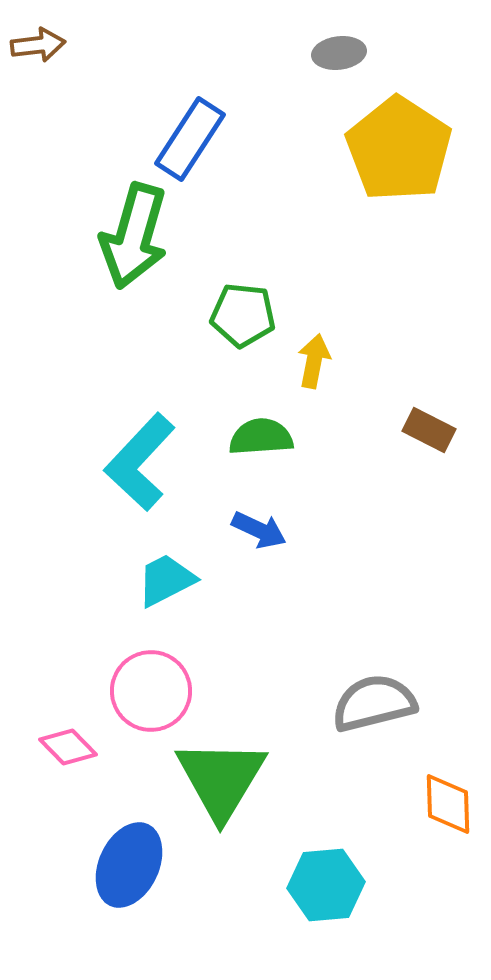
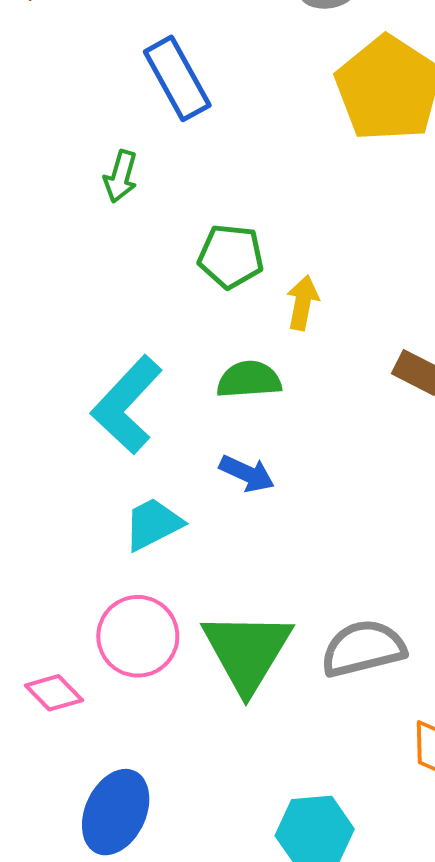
blue rectangle: (190, 139) -> (177, 78), turned -62
green arrow: (134, 236) -> (121, 176), size x0.5
green triangle: (221, 779) -> (247, 651), moved

